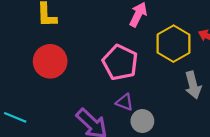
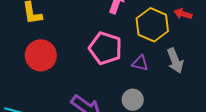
purple triangle: (125, 102) -> (140, 63), moved

